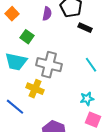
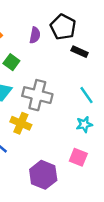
cyan star: (87, 99) -> (84, 124), moved
pink square: (93, 120) -> (78, 157), moved

